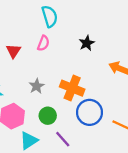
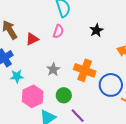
red triangle: (13, 51) -> (32, 39), turned 32
blue circle: (90, 112) -> (111, 85), moved

